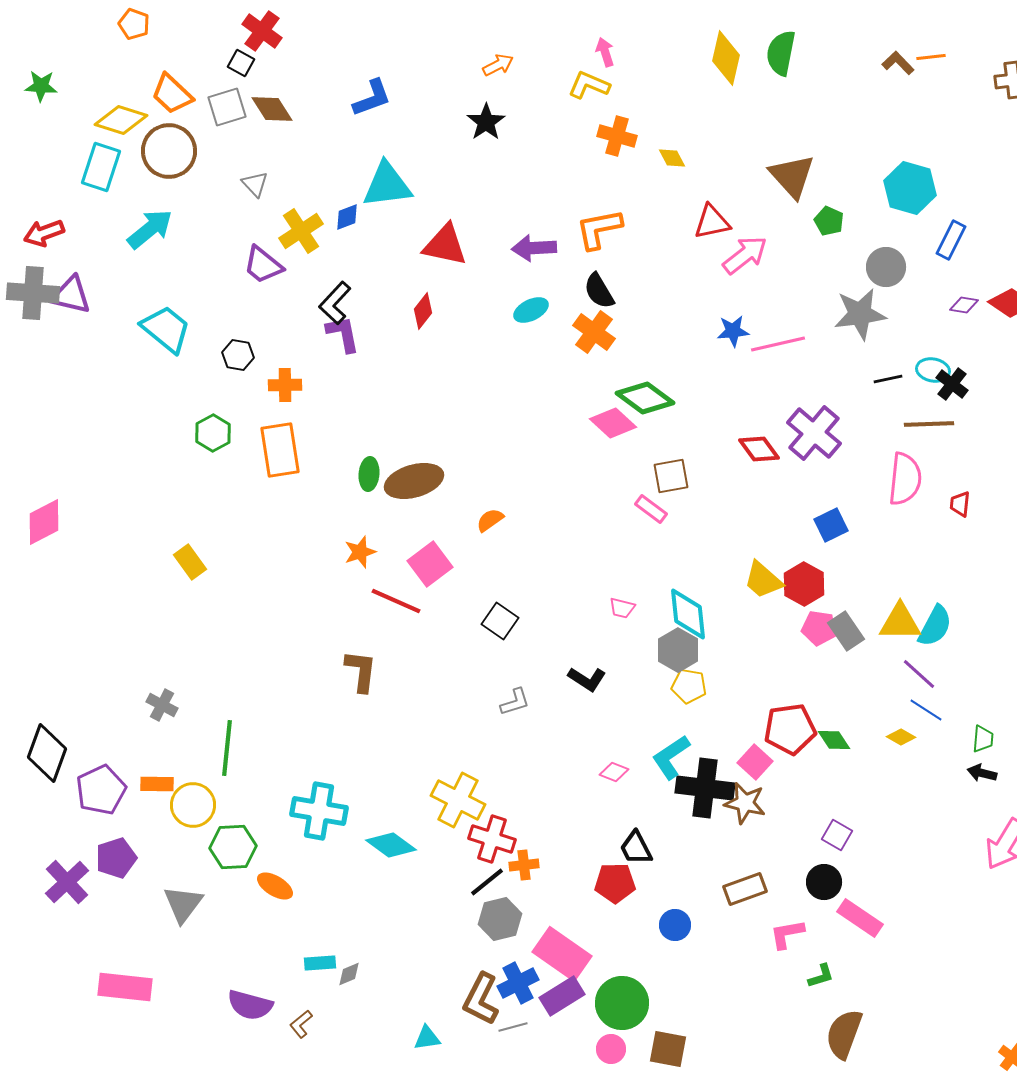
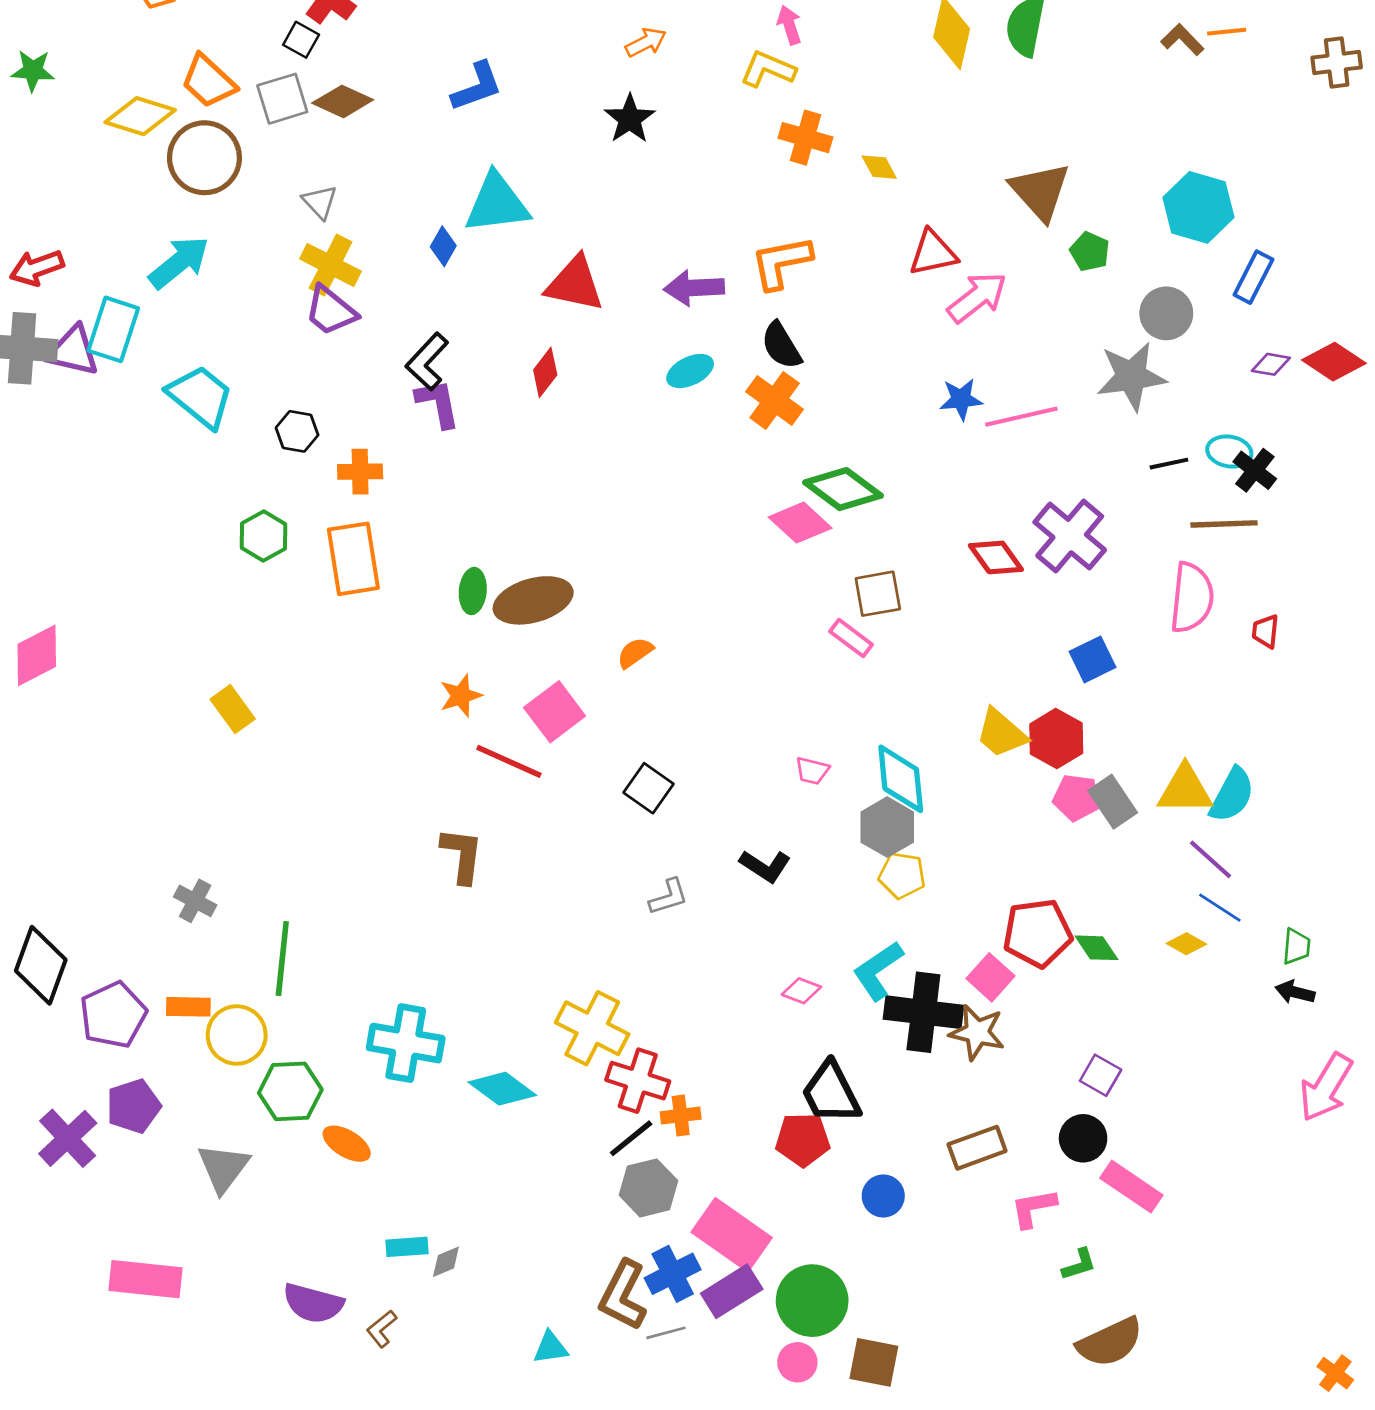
brown diamond: (272, 109) -> (343, 101), turned -33
cyan rectangle: (101, 167) -> (113, 329), moved
blue diamond: (347, 217) -> (443, 246), turned -40
yellow cross: (301, 231) -> (331, 265), moved, turned -30
black trapezoid: (636, 848) -> (831, 1093), size x1.4
brown semicircle: (844, 1034) -> (1110, 1342), turned -135

